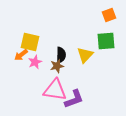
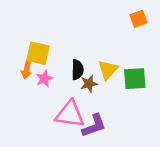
green square: (106, 41) -> (135, 79), moved
orange arrow: (21, 55) -> (27, 70), turned -40
brown star: (57, 66) -> (89, 84), moved

